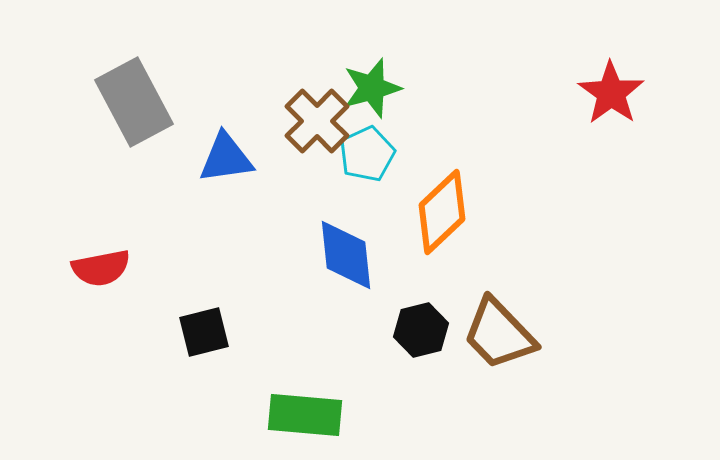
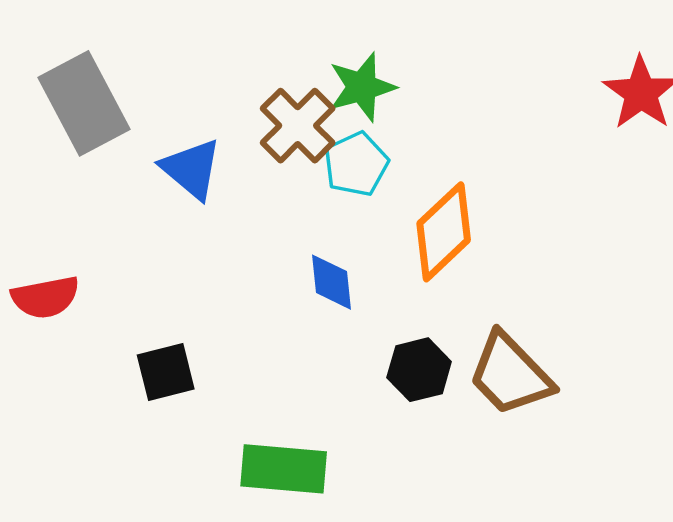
blue triangle: (226, 158) -> (191, 169), turned 48
blue diamond: (346, 255) -> (332, 282), size x0.7

